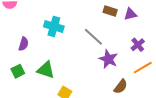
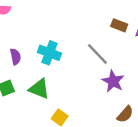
cyan cross: (54, 27) -> (49, 53), moved
purple semicircle: (24, 44) -> (15, 57), turned -32

